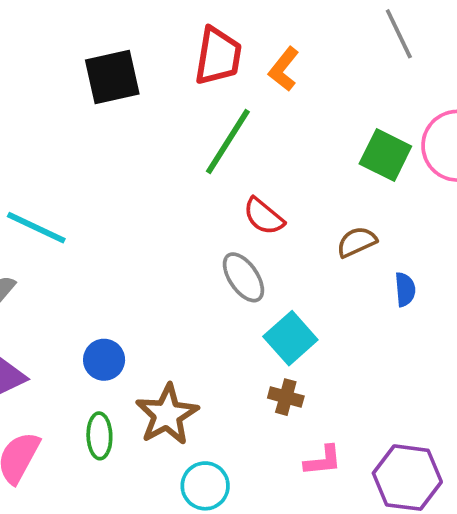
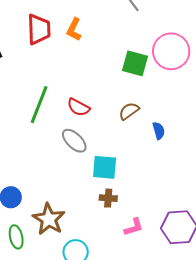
green line: (228, 141) -> (39, 105), moved
cyan square: (290, 338) -> (105, 167), turned -32

